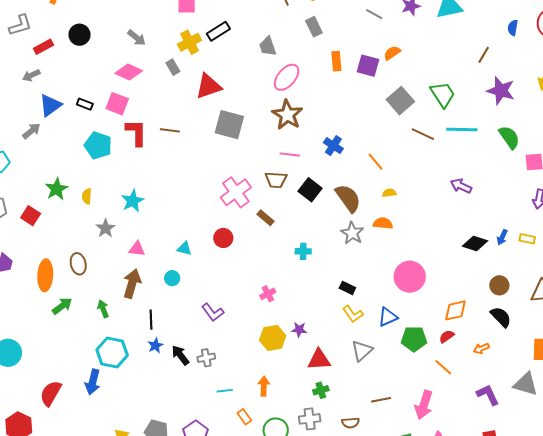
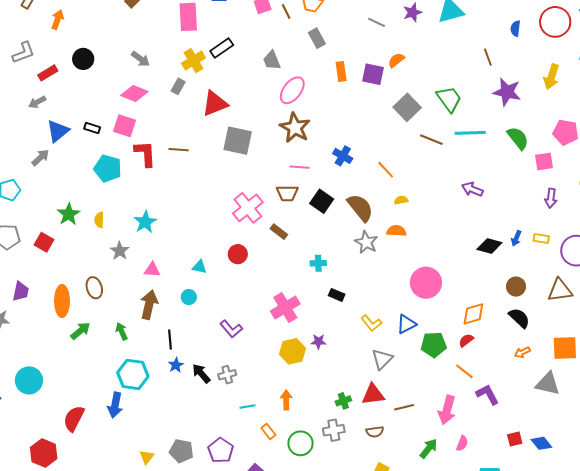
brown line: (484, 55) -> (488, 57), turned -48
gray rectangle: (173, 67) -> (178, 86), turned 63
black rectangle: (347, 288) -> (337, 295), moved
pink cross: (268, 294) -> (285, 307), size x1.8
orange arrow: (481, 348) -> (522, 352), moved
red triangle: (319, 360) -> (373, 394), moved
purple L-shape: (488, 395) -> (487, 394), moved

